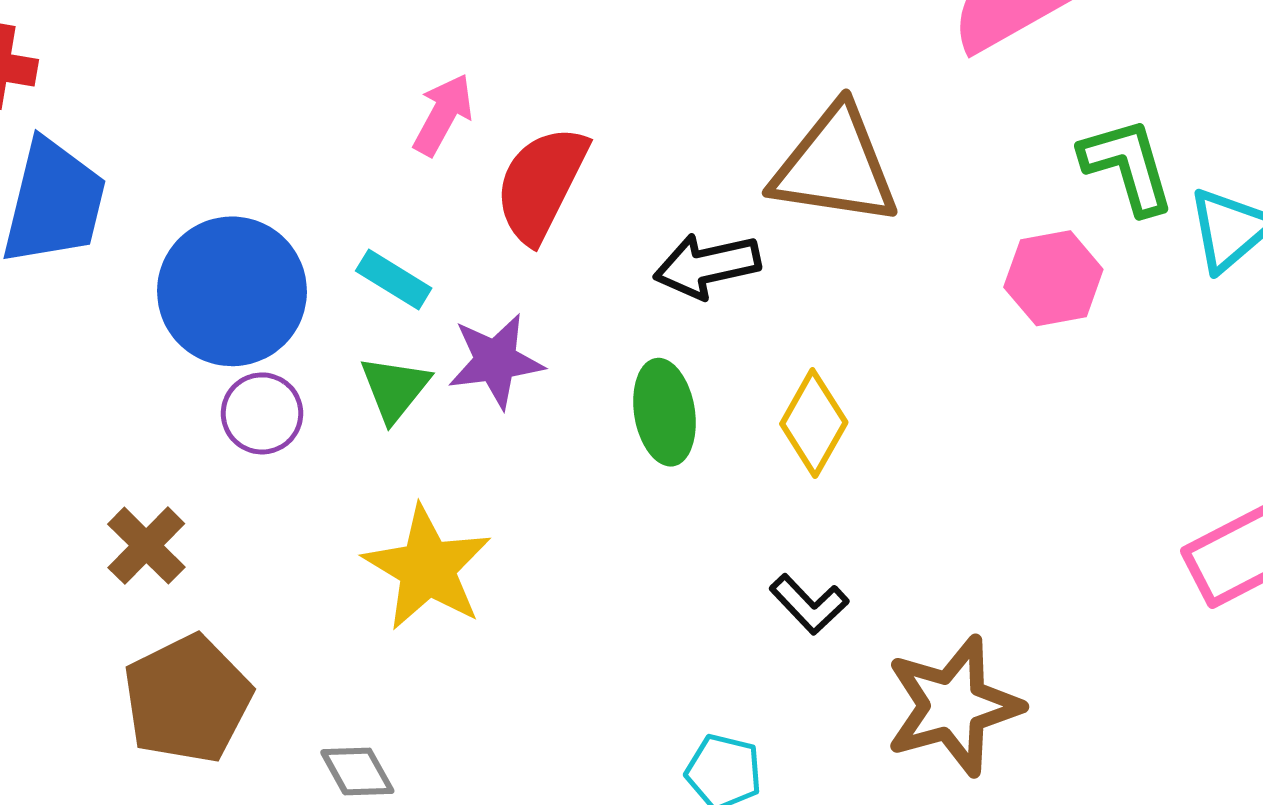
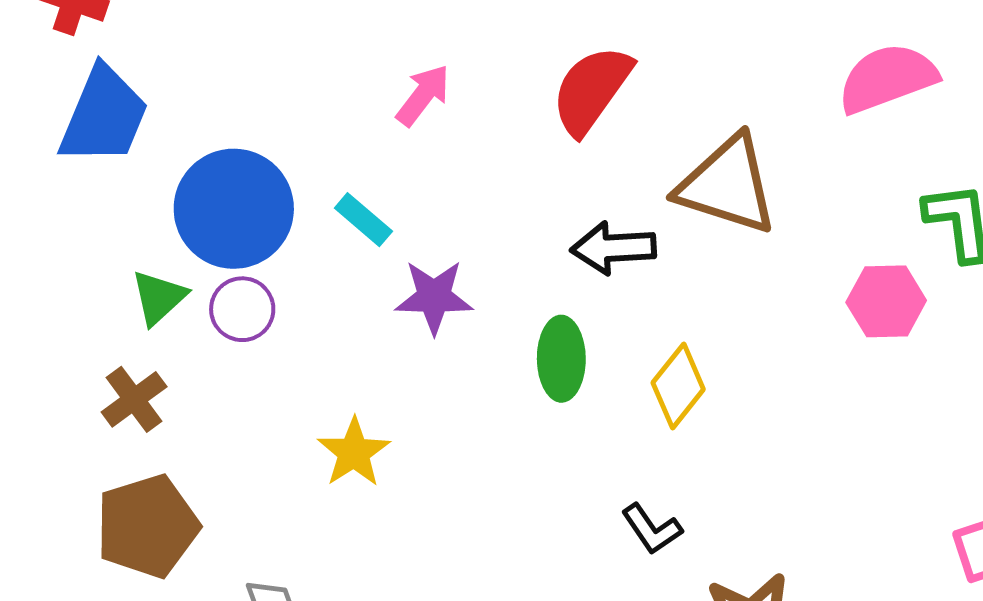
red semicircle: (541, 184) -> (592, 90), moved
green triangle: (395, 389) -> (159, 297), moved
yellow star: (427, 568) -> (354, 452), size x0.7

